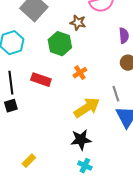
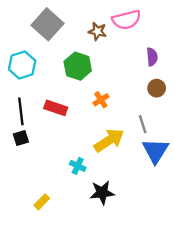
brown star: (78, 23) -> (97, 31), moved
black star: (81, 140) -> (102, 193), moved
cyan cross: (85, 166) -> (78, 166), moved

